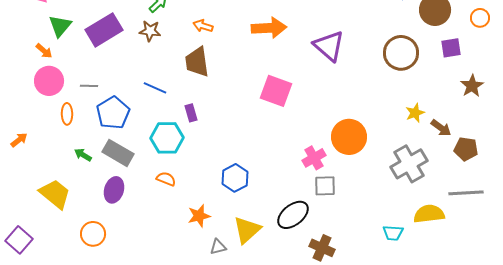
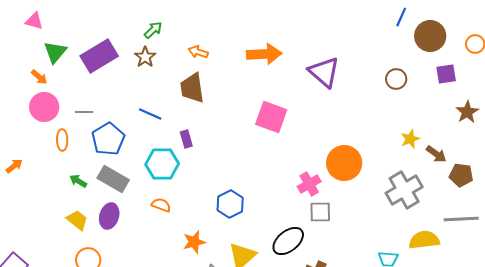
brown star: (150, 31) -> (145, 57), turned 30
brown circle: (401, 53) -> (396, 79), size x0.6
yellow trapezoid: (55, 194) -> (77, 220), moved, size x0.7

